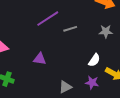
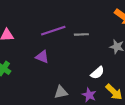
purple line: (48, 19) -> (53, 31), moved

